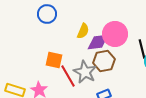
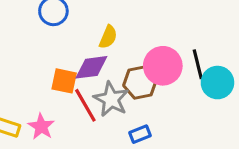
pink circle: (115, 34) -> (163, 66), moved
purple diamond: (98, 42) -> (91, 67), moved

